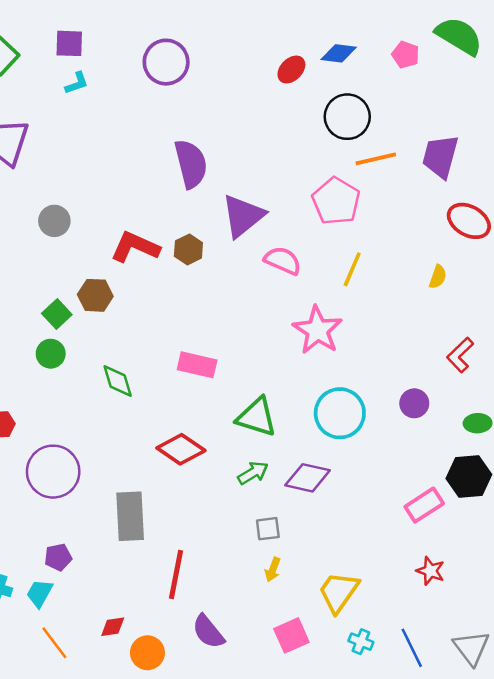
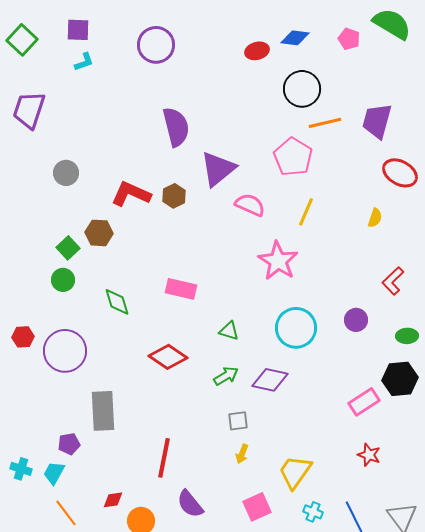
red ellipse: (291, 69) -> (257, 51), turned 30
green triangle: (257, 417) -> (229, 331), size x0.6
purple circle: (53, 472) -> (65, 351), moved
gray rectangle: (130, 516) -> (103, 411), moved

